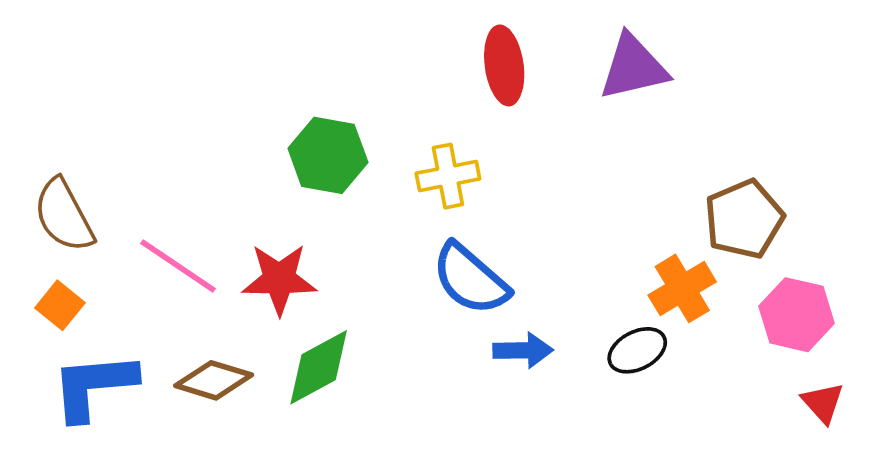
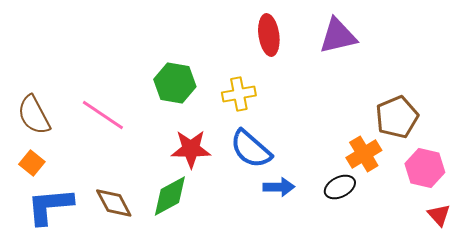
pink line: (178, 266) -> (103, 115), moved
red star: (279, 279) -> (191, 149), moved
brown diamond: (214, 380) -> (114, 203), turned 45

